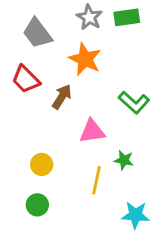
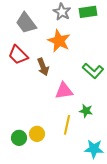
brown arrow: (62, 97) -> (43, 67), turned 126
yellow circle: (42, 164) -> (37, 134), moved
green circle: (37, 205) -> (19, 138), moved

